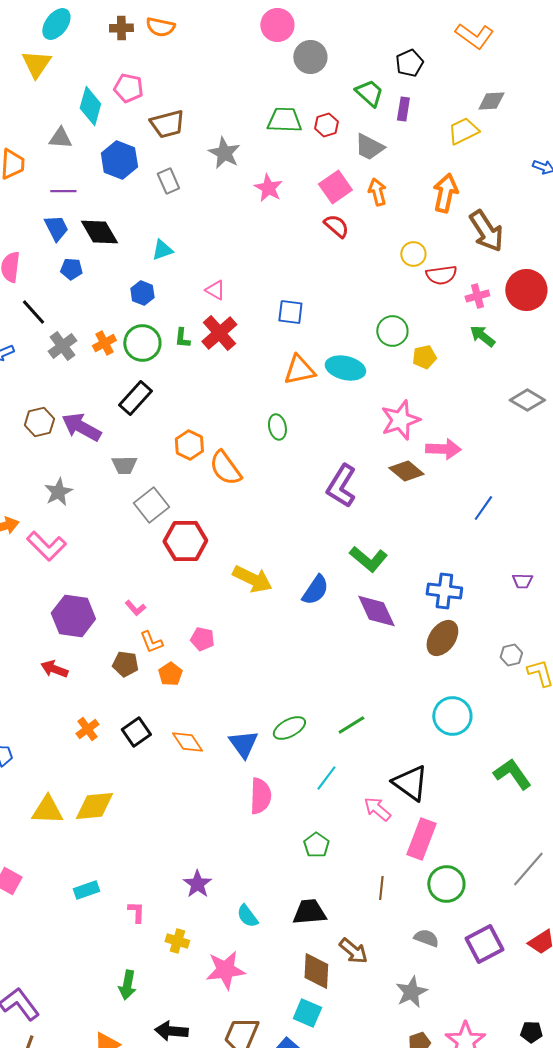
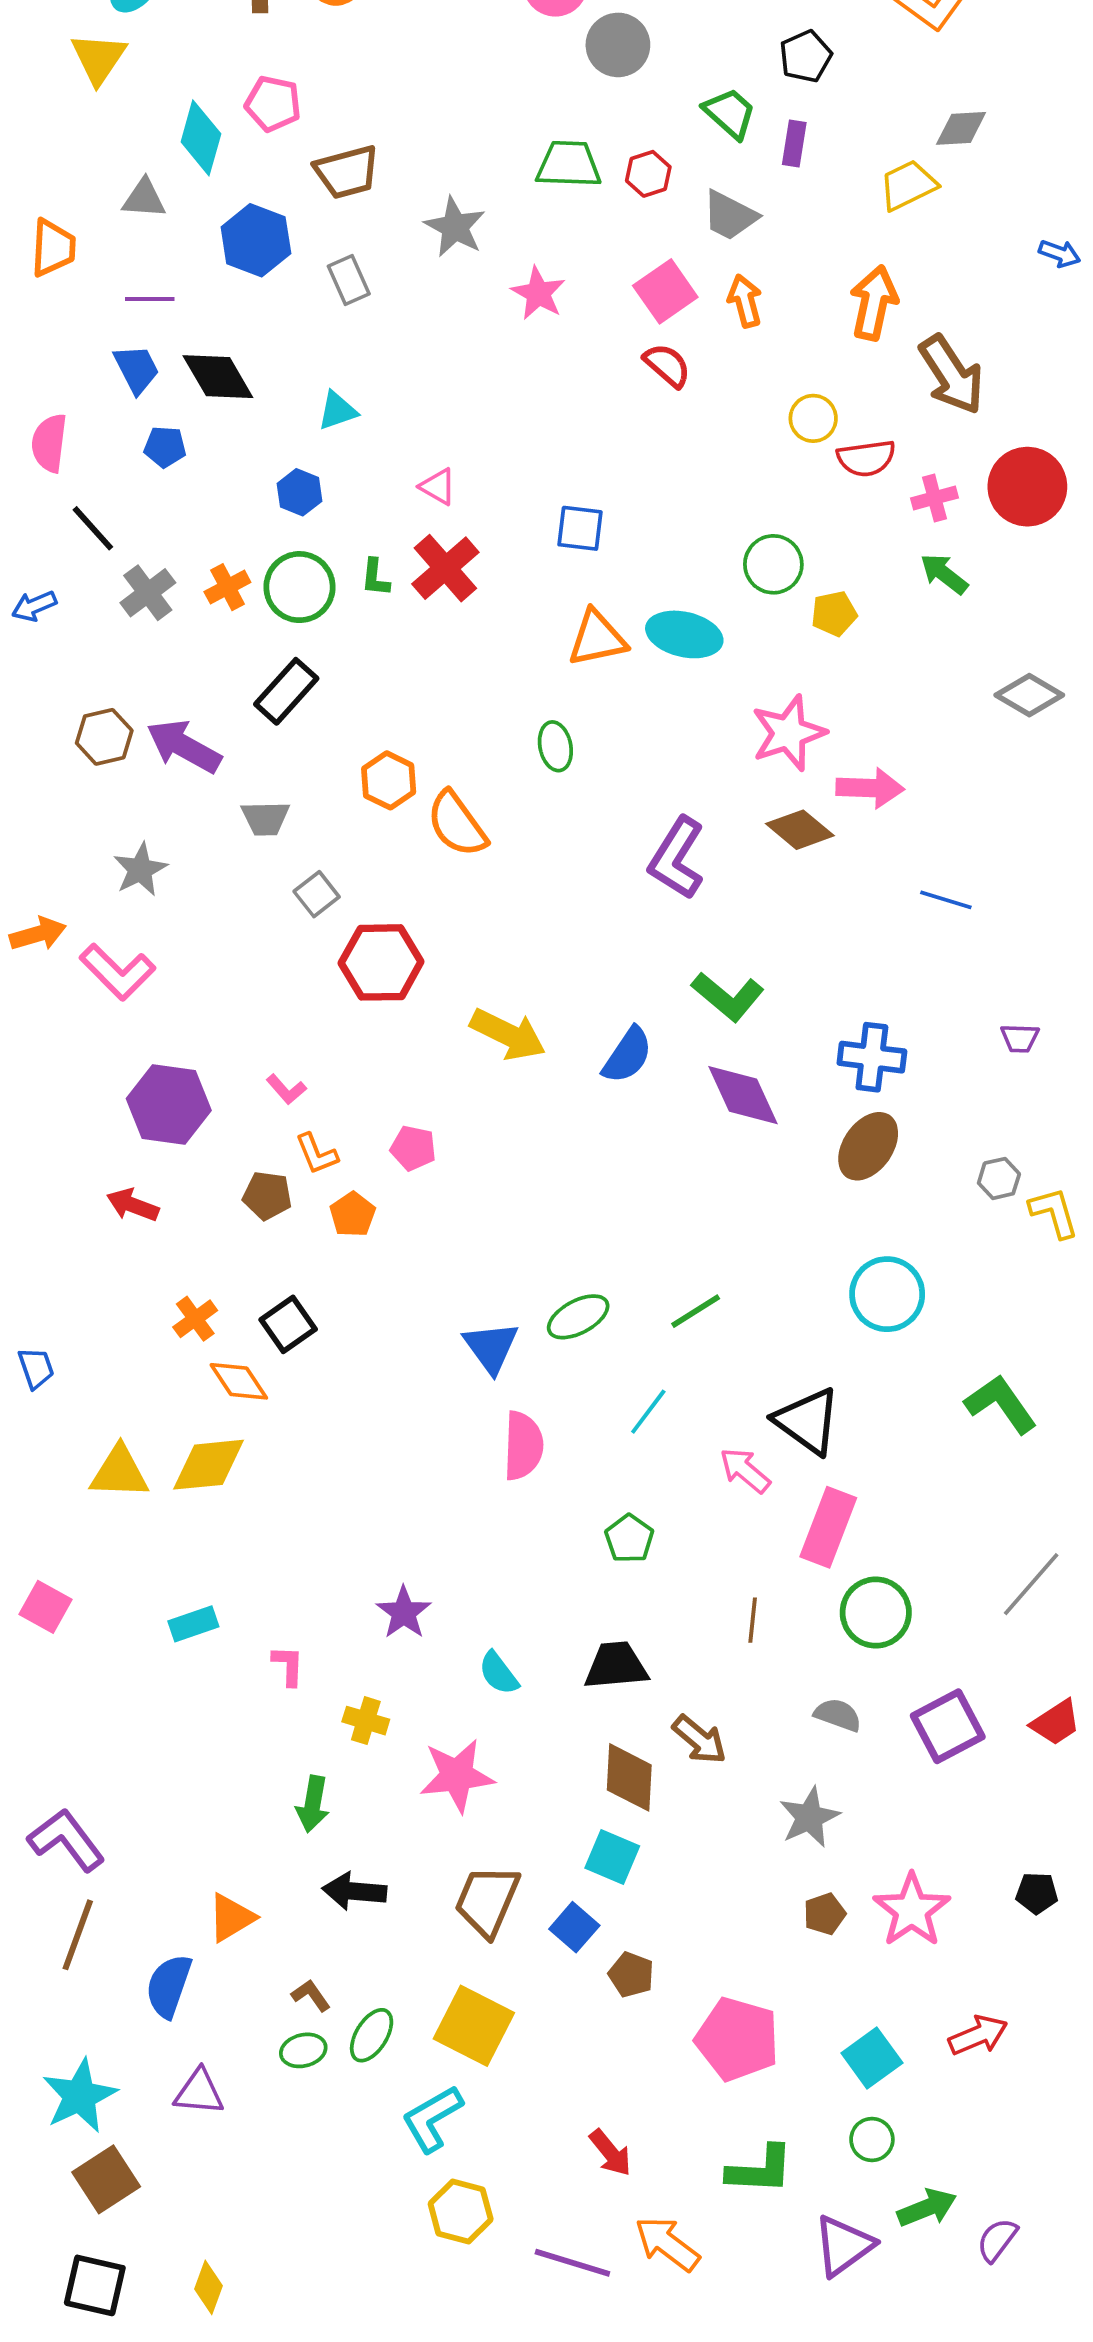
gray square: (151, 505) -> (317, 894), size x0.7
blue line: (483, 508) -> (946, 900), turned 72
orange diamond: (187, 742) -> (239, 1381), moved
green arrow: (127, 985) -> (313, 1804), moved

